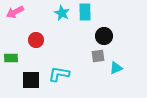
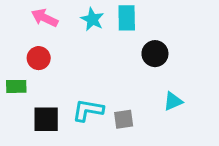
pink arrow: (15, 12) -> (45, 18), moved, turned 54
red circle: (36, 40) -> (39, 58), moved
gray square: (98, 56) -> (124, 119), moved

